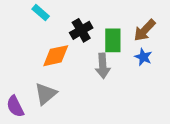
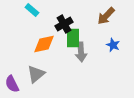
brown arrow: (145, 30) -> (106, 16), moved
green rectangle: (113, 40) -> (73, 38), moved

